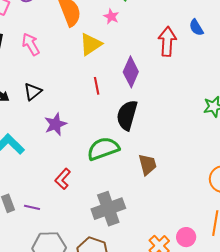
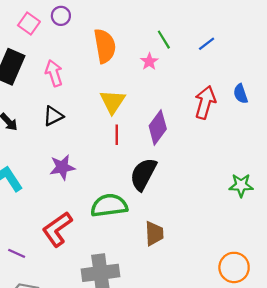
yellow triangle: (91, 44) -> (113, 102), moved, turned -35
black triangle: (33, 92) -> (53, 116), moved
red L-shape: (63, 179) -> (57, 229), size x1.5

